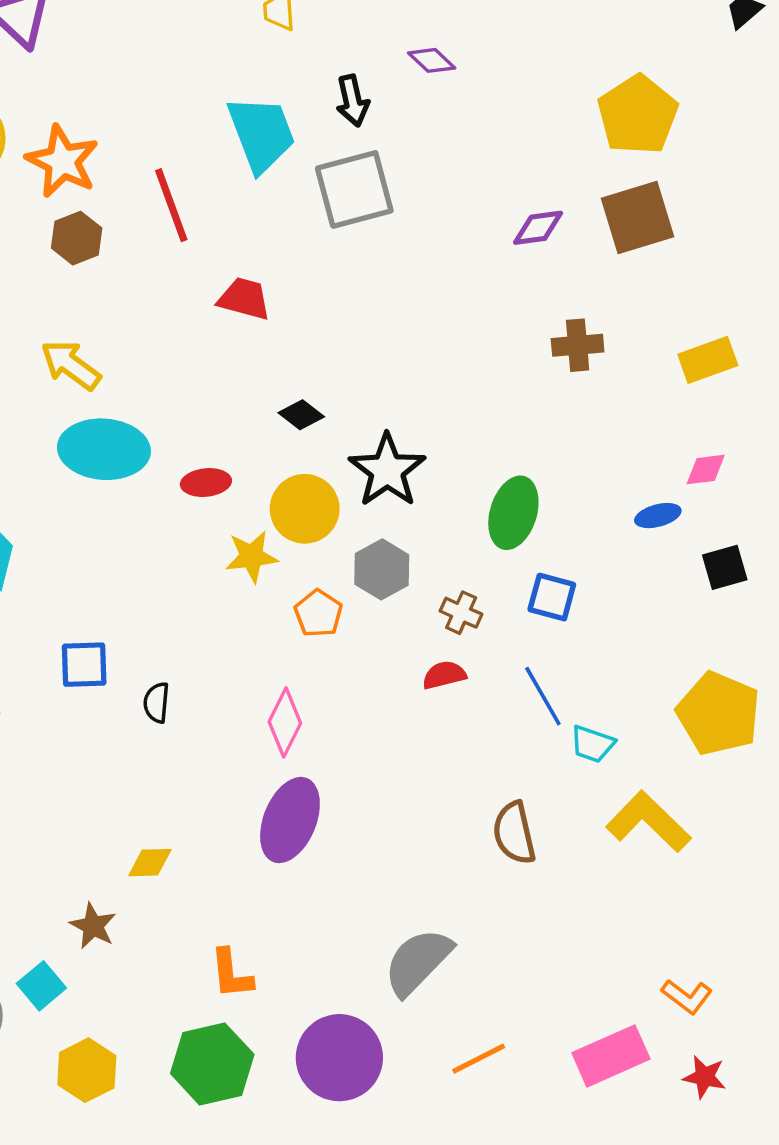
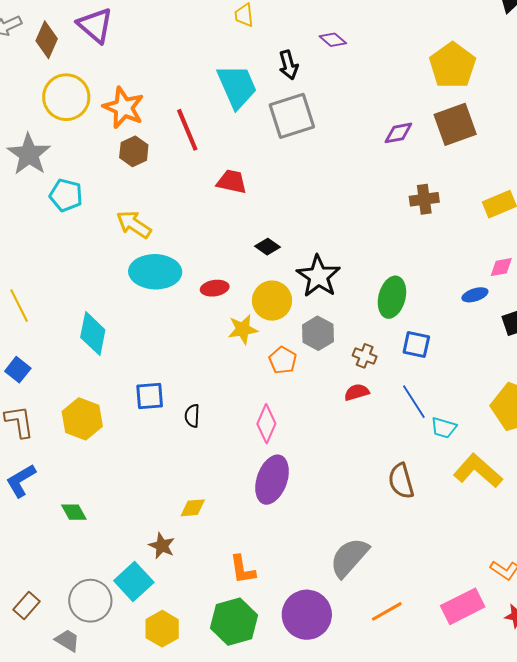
cyan square: (41, 986) -> (134, 581), size x1.4

